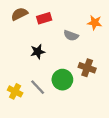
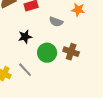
green circle: (62, 80) -> (47, 53), moved

